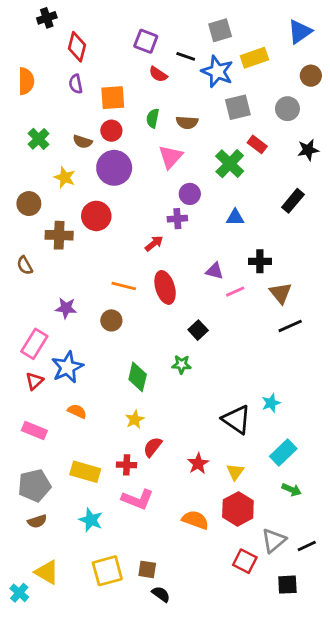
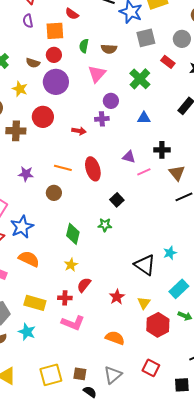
red semicircle: (158, 74) -> (72, 14), moved
red rectangle: (257, 144) -> (168, 62), moved
red arrow: (154, 243) -> (79, 131), moved, turned 48
purple star: (66, 308) -> (26, 174), moved
orange semicircle: (77, 411) -> (29, 259), size x1.5
red hexagon: (238, 509) -> (158, 325), moved
cyan star: (91, 520) -> (27, 332), moved
gray triangle: (274, 541) -> (113, 375), moved

